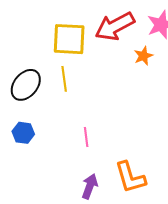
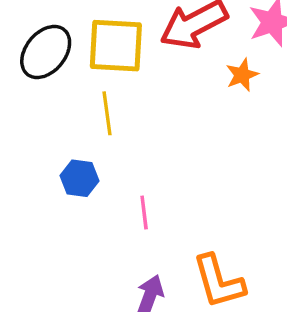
black ellipse: (26, 85) -> (46, 52), moved
blue hexagon: (23, 133) -> (80, 178), moved

